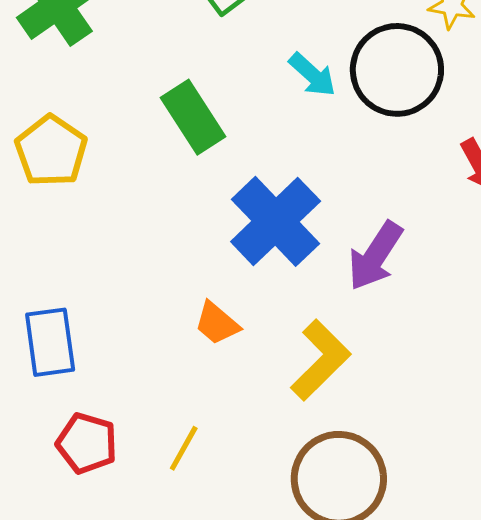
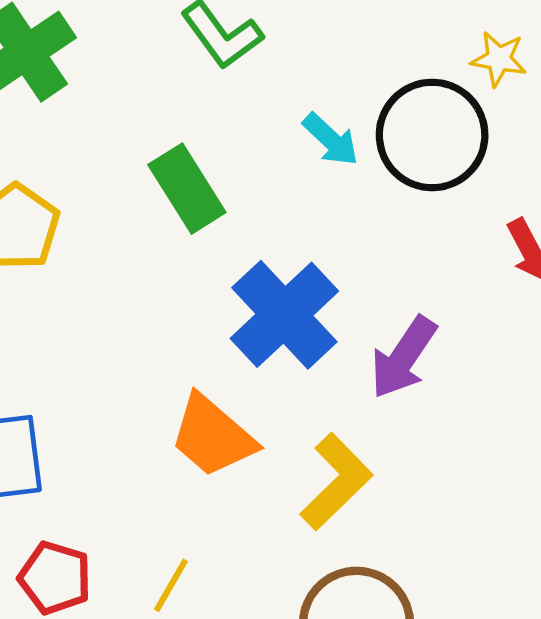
orange trapezoid: (217, 323) -> (213, 436), size x1.6

